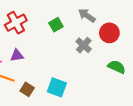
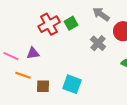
red cross: (16, 23) -> (49, 24), moved
brown square: (27, 89) -> (43, 86), turned -32

